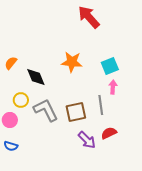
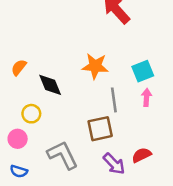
gray line: (101, 105) -> (114, 100), moved
gray L-shape: (46, 110) -> (63, 155), moved

